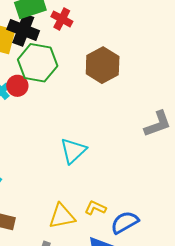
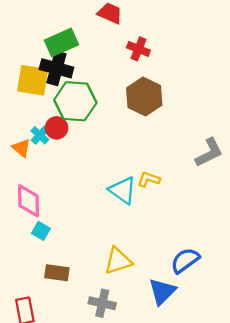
red cross: (62, 19) -> (138, 49), moved
cyan triangle: (73, 151) -> (123, 190), turned -36
yellow L-shape: (95, 208) -> (149, 179), moved

